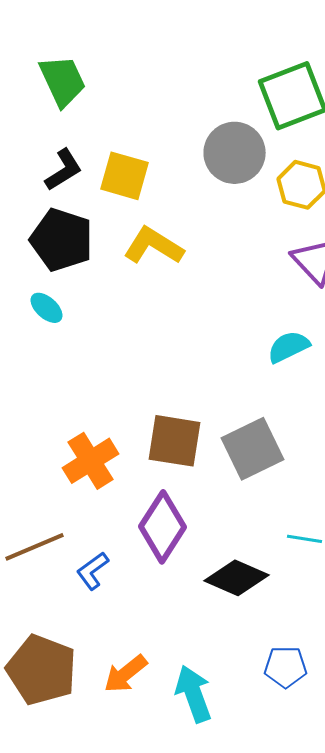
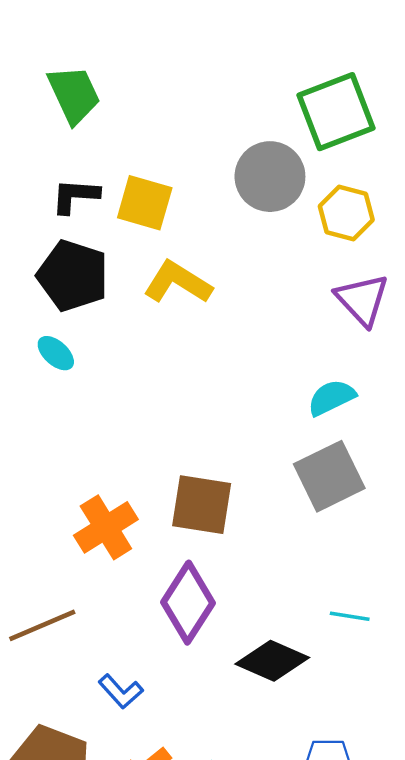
black L-shape: (64, 170) -> (75, 196), turned -144
gray square: (252, 449) -> (329, 476), moved
blue L-shape: (92, 571) -> (121, 691), moved, turned -96

